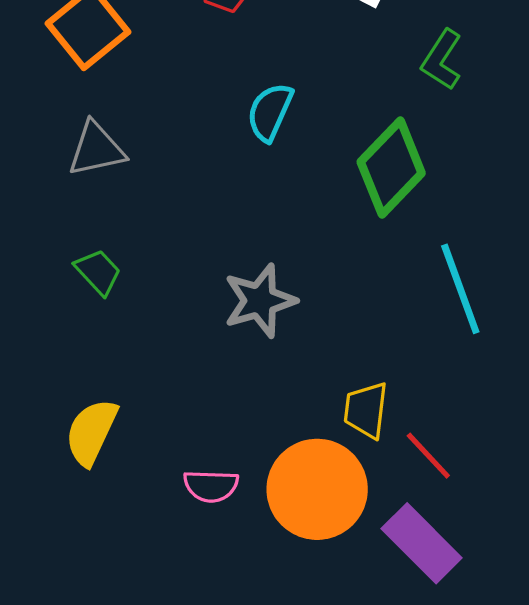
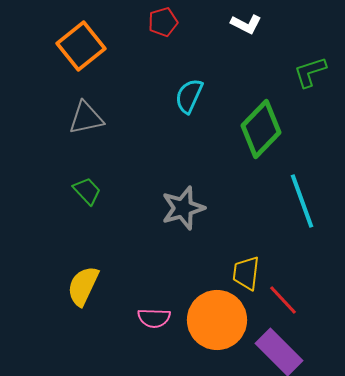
green L-shape: (442, 60) -> (310, 72), moved, turned 39

